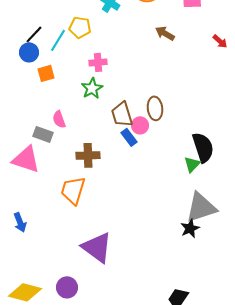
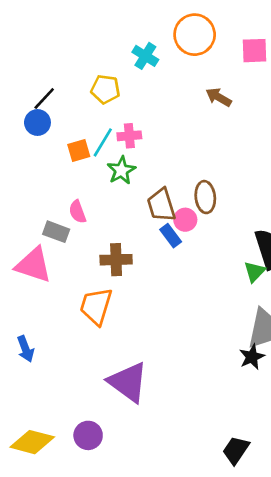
cyan line: (58, 40) -> (103, 142), moved
orange square: (46, 73) -> (79, 150), moved

